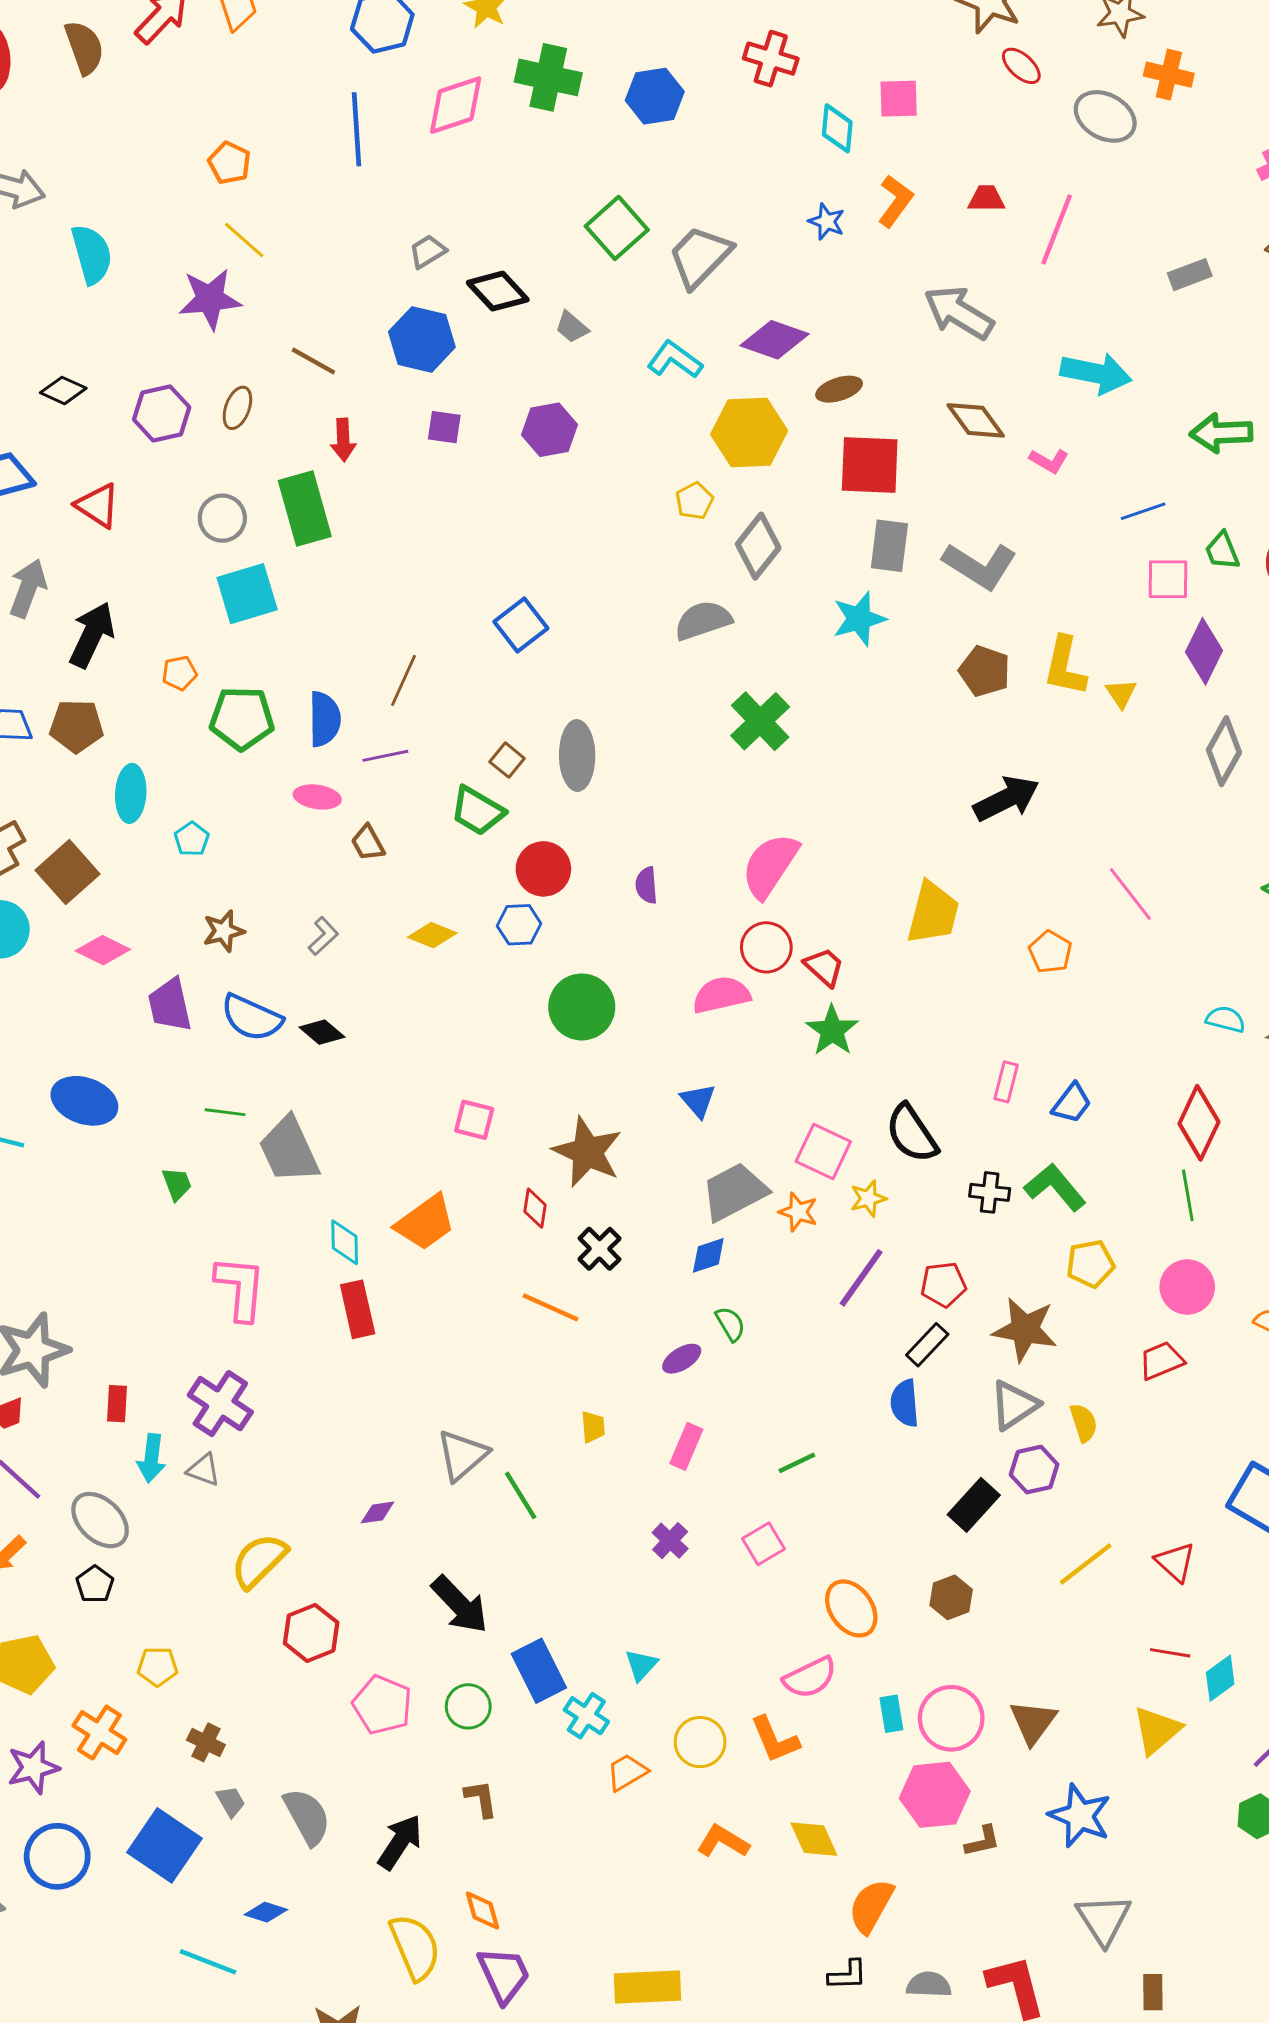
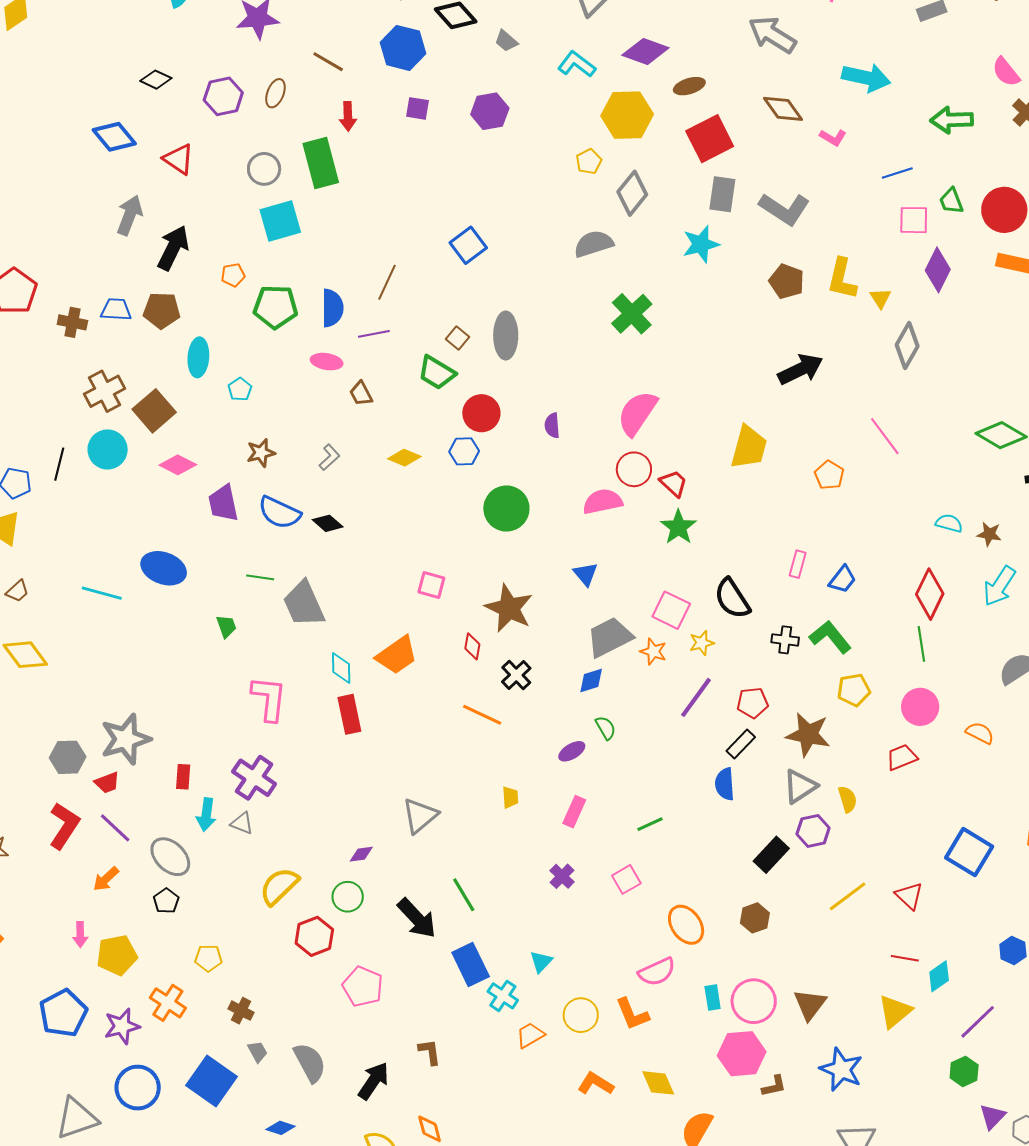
red square: (870, 465) -> (710, 139), turned -30
gray diamond: (1224, 751) -> (907, 346), moved
green line: (521, 1495) -> (464, 895), moved
green circle: (468, 1706) -> (348, 897), moved

